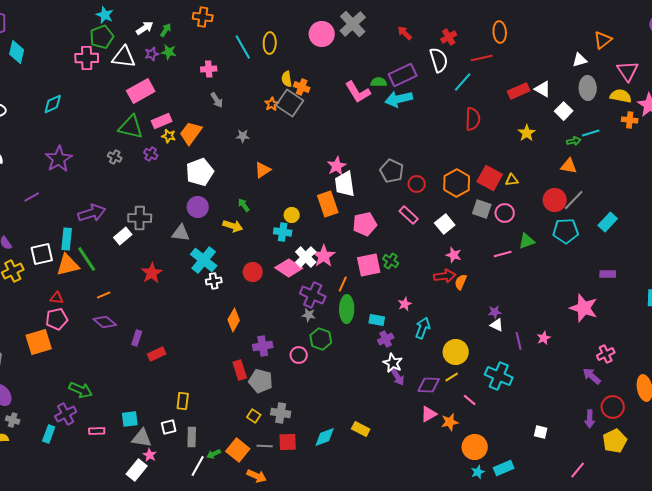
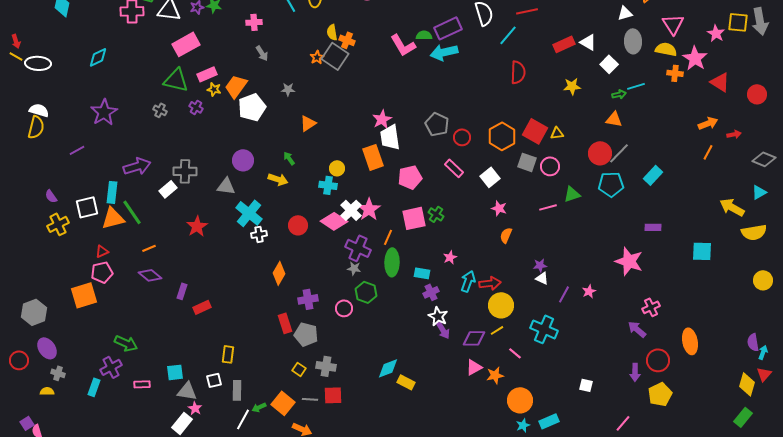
yellow star: (527, 133) -> (572, 86), turned 30
white pentagon: (200, 172) -> (252, 107), moved
red arrow: (445, 276) -> (490, 283), moved
red triangle: (57, 298) -> (102, 251), turned -32
purple line: (519, 341) -> (564, 294), turned 42
cyan diamond: (325, 437) -> (388, 368), moved

